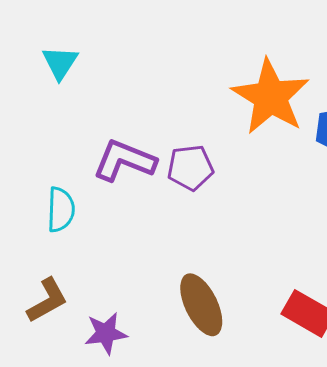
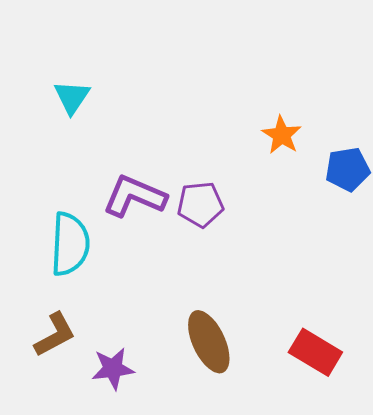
orange star: (271, 97) -> (282, 135), size x0.5
cyan semicircle: (61, 210) -> (70, 244), size x1.4

